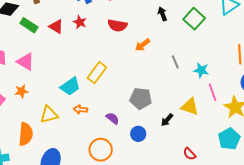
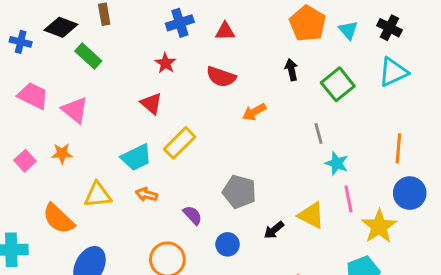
red triangle: (56, 26) -> (151, 103), moved
gray line: (175, 62) -> (319, 134), moved
orange semicircle: (26, 134) -> (59, 219), turned 120

